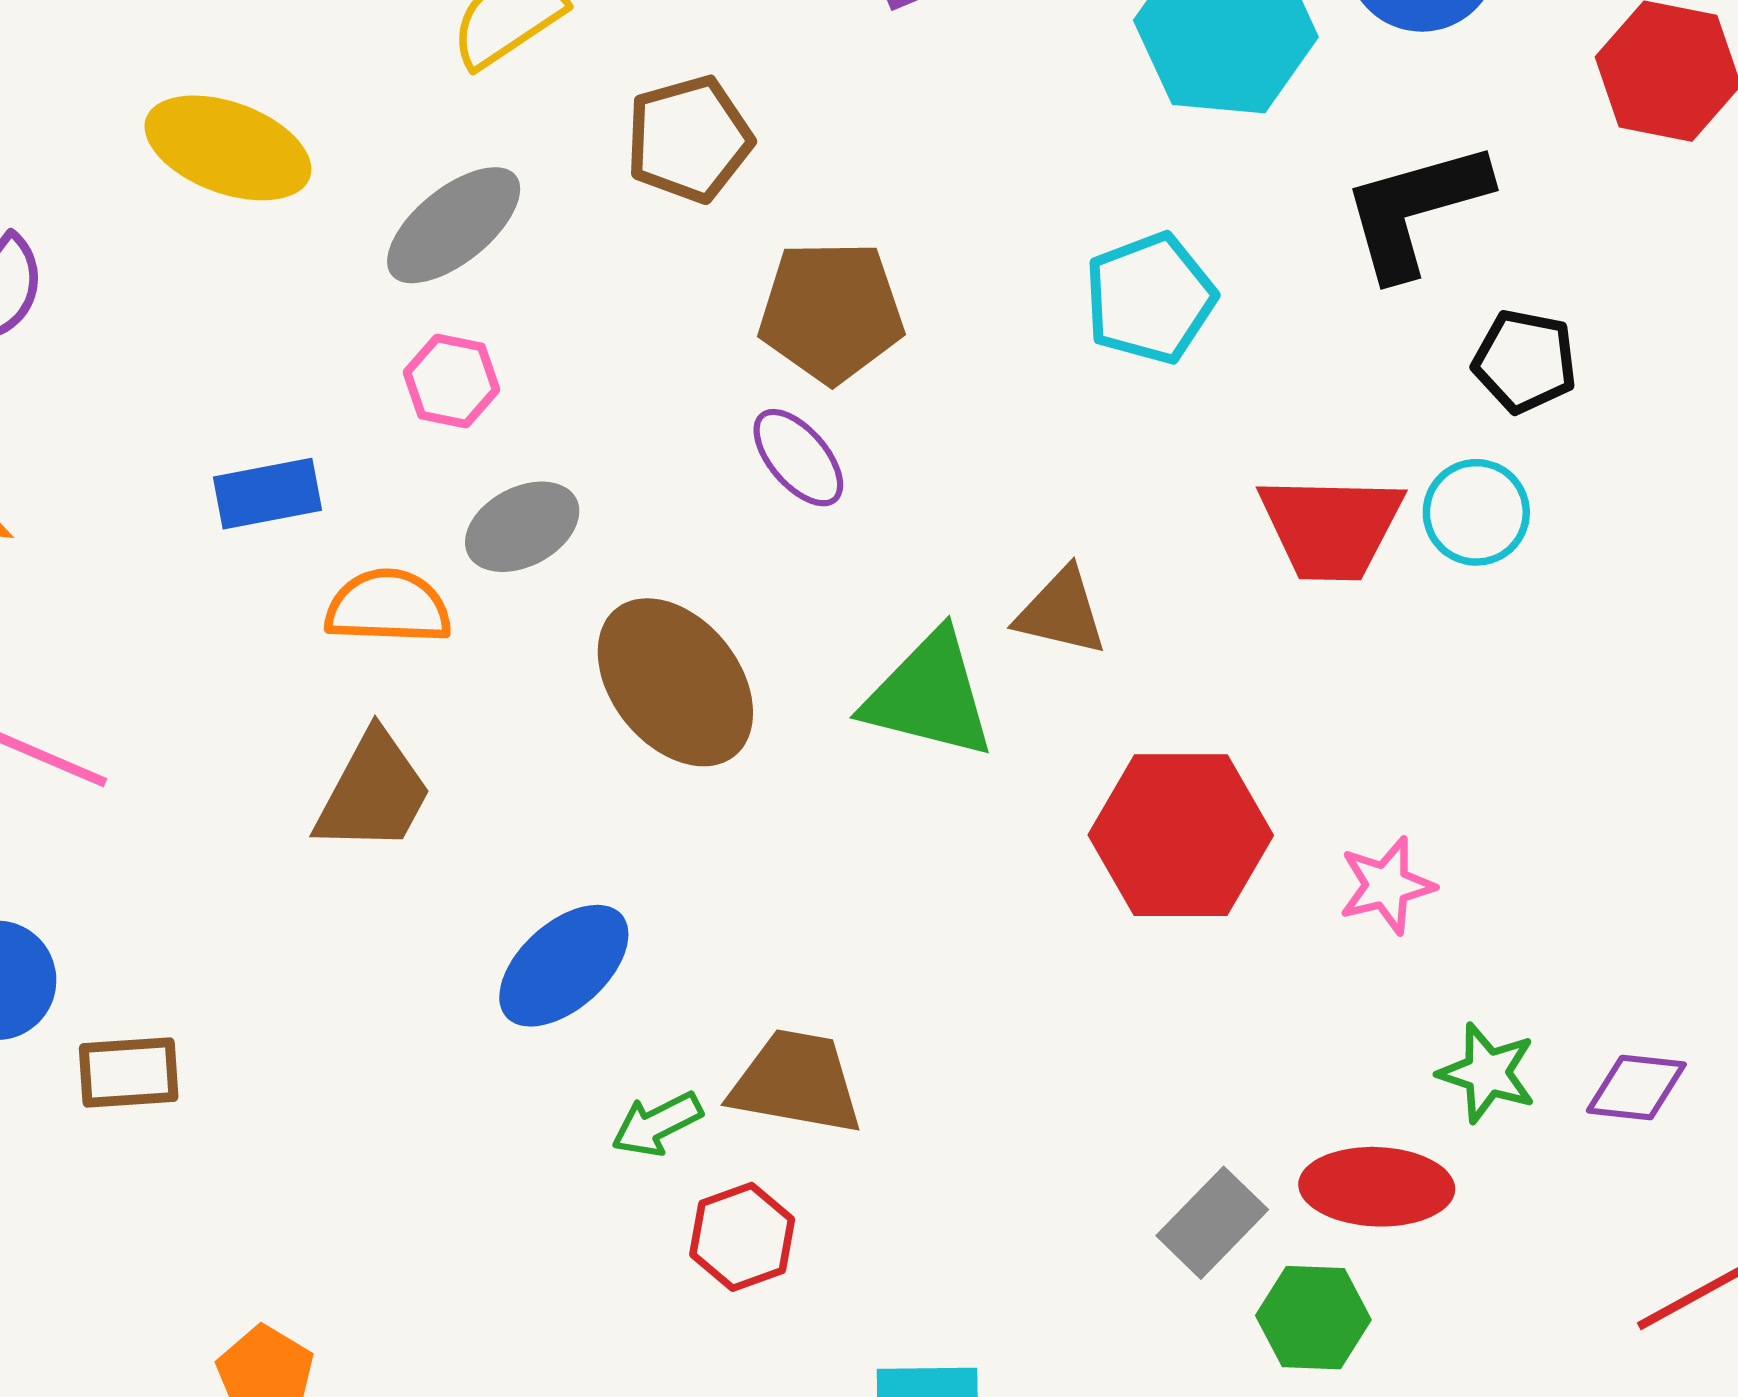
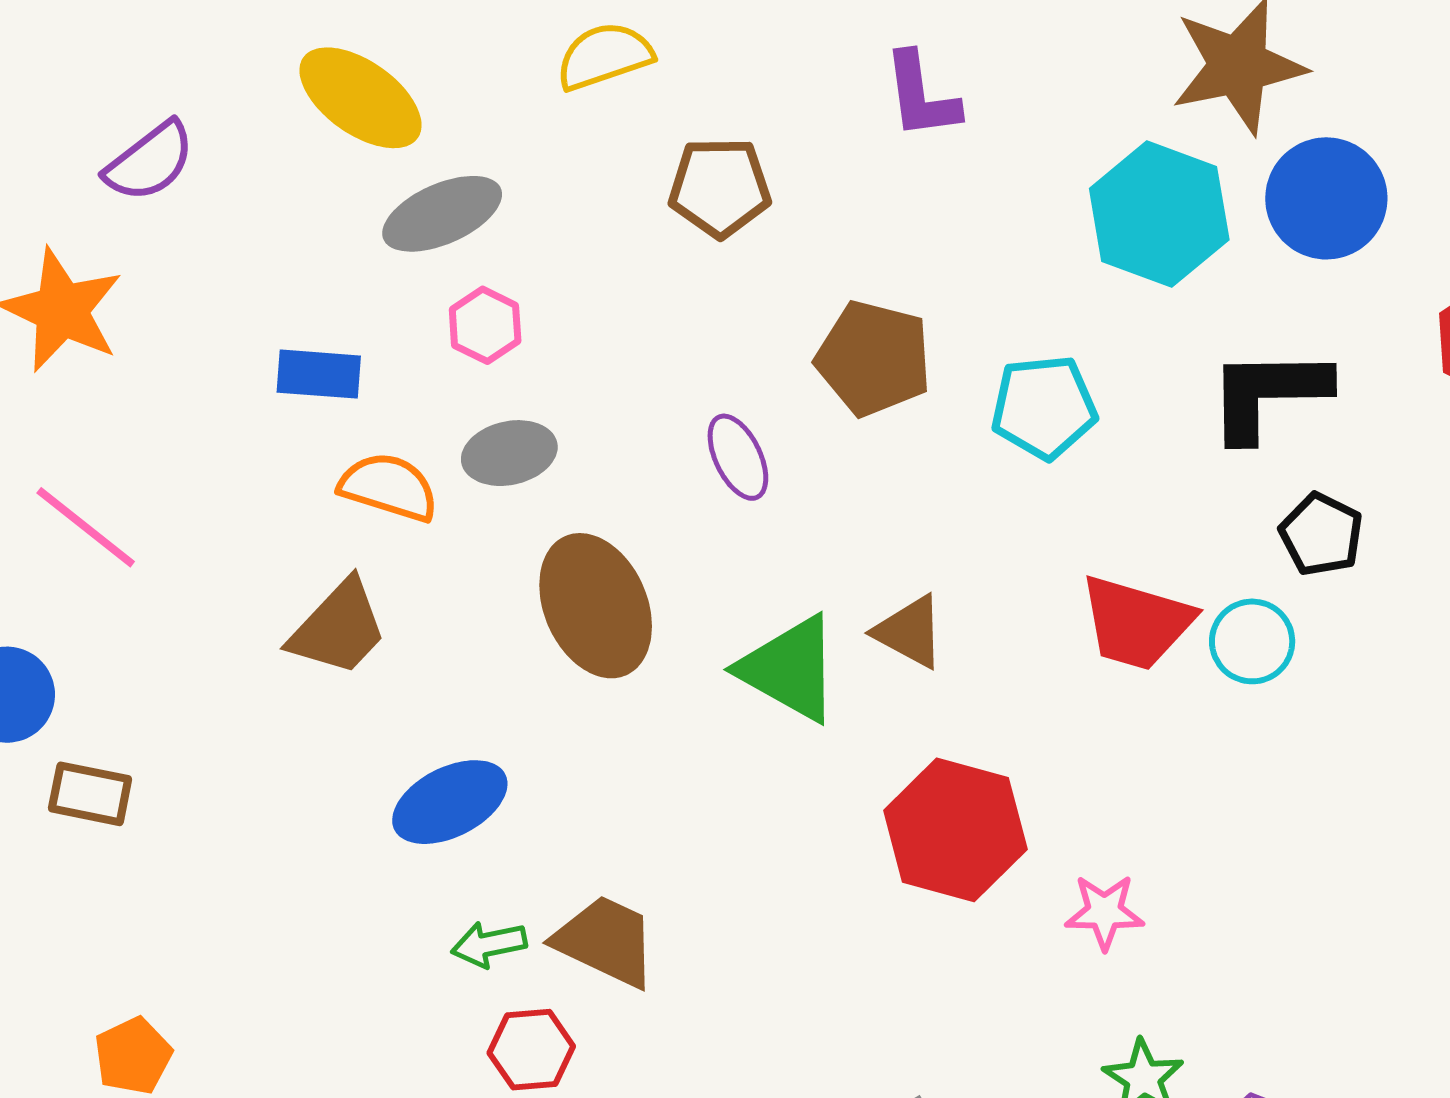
gray ellipse: (454, 225) -> (442, 214), moved
brown pentagon: (831, 312) -> (874, 358), moved

